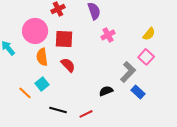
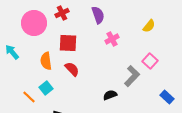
pink circle: (35, 31) -> (34, 23), moved
yellow semicircle: (149, 34) -> (149, 26), moved
blue rectangle: (138, 92) -> (167, 97), moved

